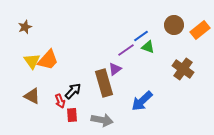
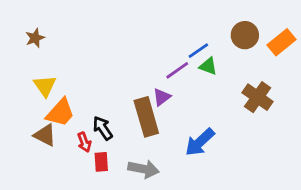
orange trapezoid: (48, 60) -> (60, 113), moved
black arrow: (73, 91) -> (103, 128), turned -78

